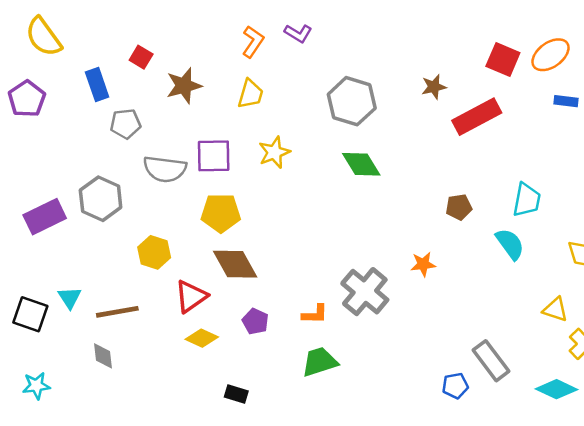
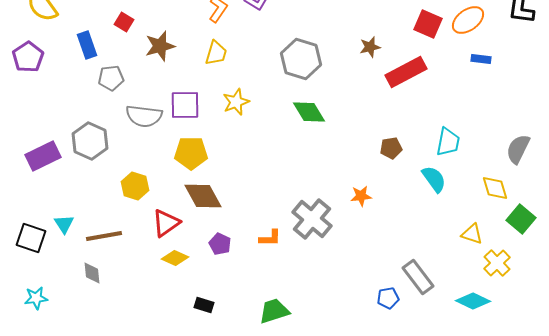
green trapezoid: (320, 362) -> (274, 311), moved

